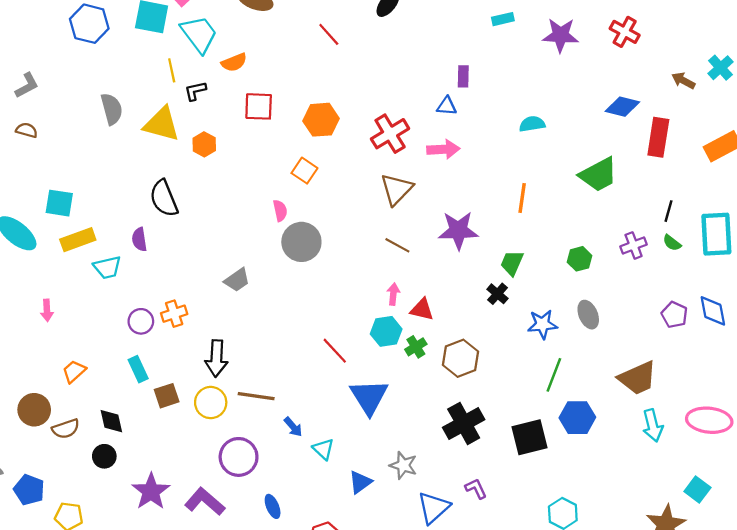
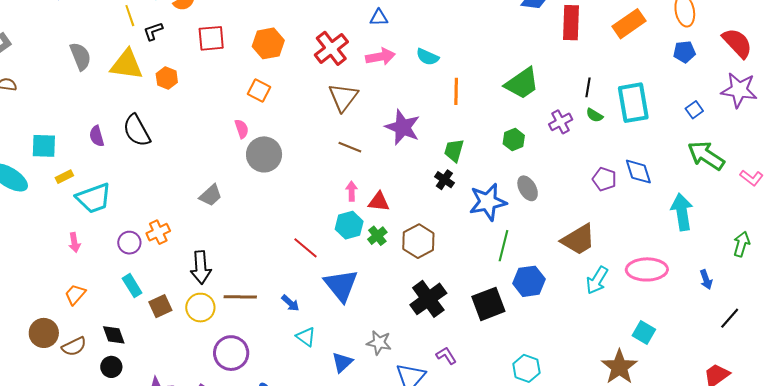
cyan semicircle: (532, 124) -> (427, 57), moved, turned -140
green trapezoid: (598, 175) -> (522, 83), moved
purple star: (458, 230) -> (403, 127), turned 30
purple semicircle: (139, 239) -> (97, 136), moved
yellow rectangle: (78, 240) -> (64, 177), size x0.6
cyan trapezoid: (107, 267) -> (94, 198), size x1.4
pink arrow: (47, 310) -> (74, 242), moved
blue star: (542, 324) -> (488, 202), size x1.4
cyan arrow: (653, 425) -> (597, 280), turned 52
blue arrow: (293, 427) -> (290, 303), moved

